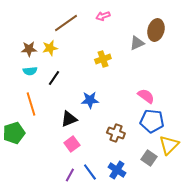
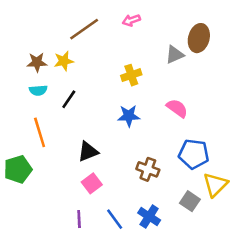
pink semicircle: (146, 96) -> (177, 108), moved
blue star: (90, 100) -> (129, 116), moved
purple line: (70, 175) -> (79, 219), moved, turned -32

